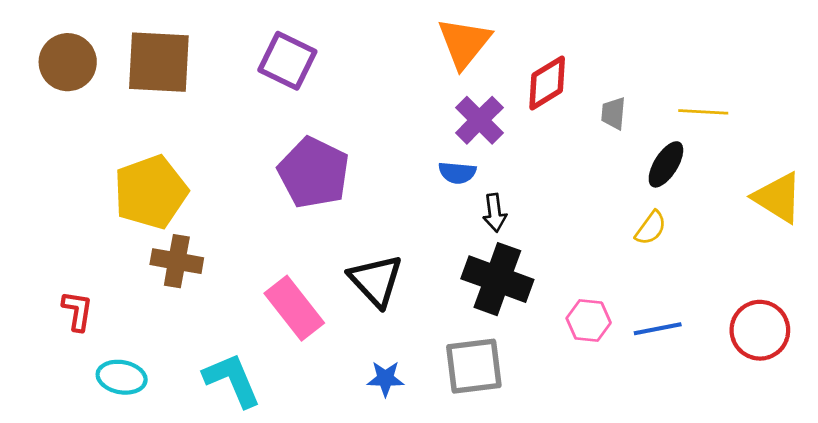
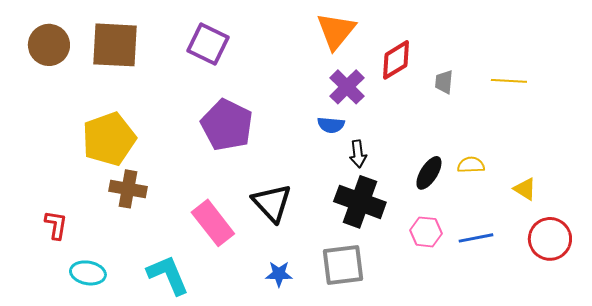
black ellipse: (666, 164) -> (429, 173), moved
yellow triangle: (778, 198) -> (525, 189), moved, size x0.6
yellow semicircle: (651, 228) -> (471, 165), turned -128

